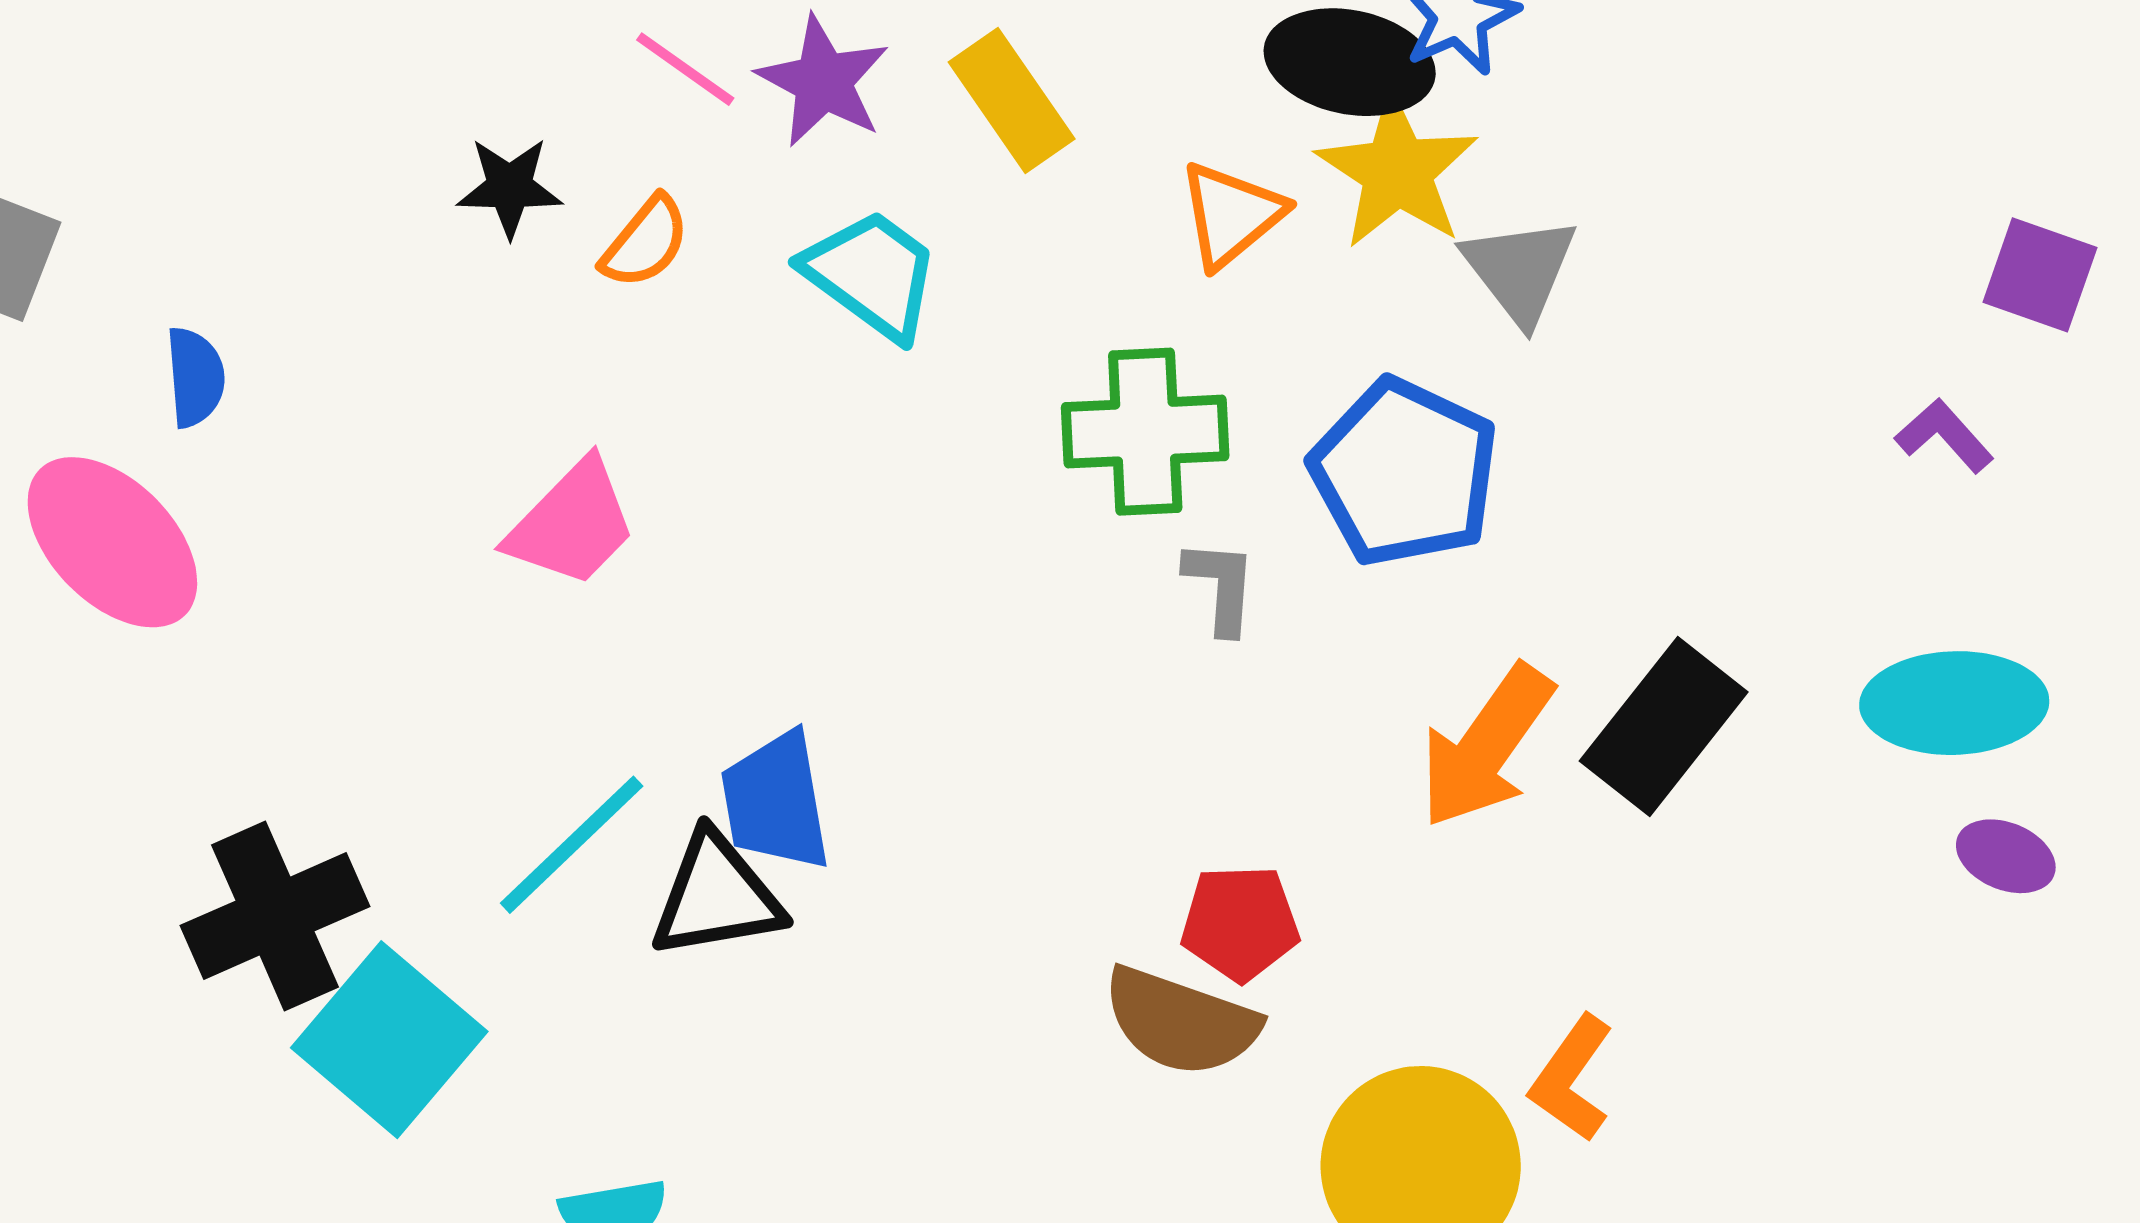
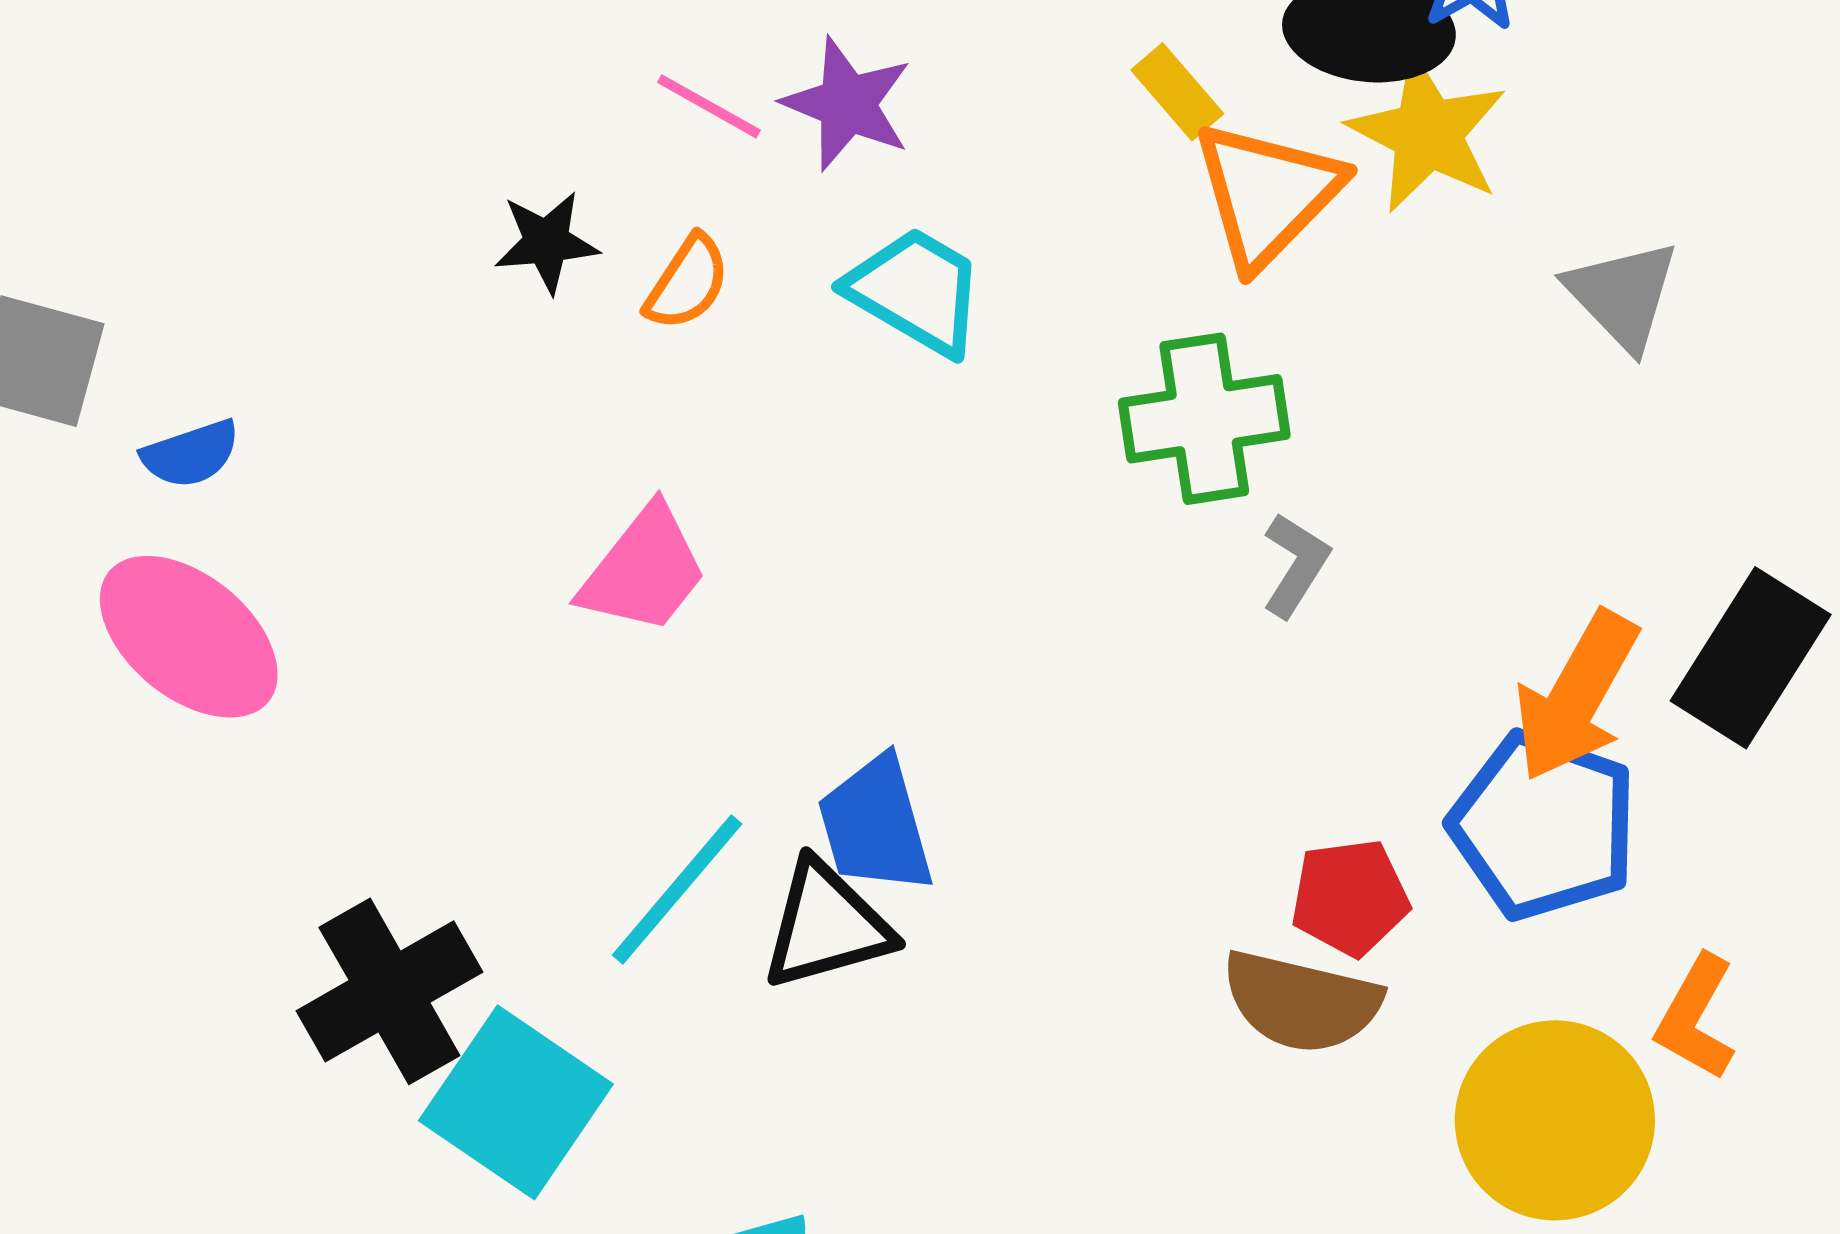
yellow rectangle: (1012, 101) -> (1177, 92), moved, size x0.7
orange triangle: (1231, 215) -> (1267, 194), size x1.4
gray triangle: (1520, 270) -> (1623, 295), moved
blue semicircle: (195, 377) -> (191, 454), moved, turned 82
blue pentagon: (1404, 473) -> (1544, 825), moved
gray L-shape: (1221, 586) -> (1296, 565), turned 34

